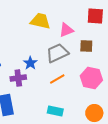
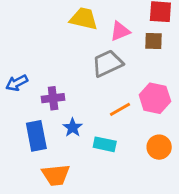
brown square: (86, 46) -> (153, 41), moved
blue star: (30, 63) -> (73, 128), moved
orange line: (57, 79) -> (120, 109), moved

